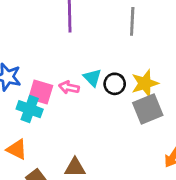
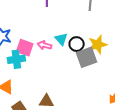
cyan cross: (30, 109) -> (16, 59), turned -30
gray square: (148, 109) -> (86, 57), moved

